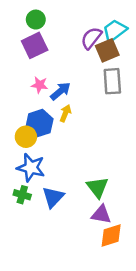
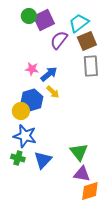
cyan trapezoid: (115, 31) -> (79, 23), moved
purple semicircle: (91, 38) -> (59, 40), moved
purple square: (35, 45) -> (44, 20), moved
yellow arrow: (65, 113) -> (53, 92), turned 112

